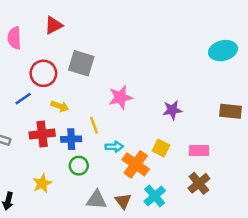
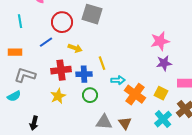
pink star: (121, 97) -> (160, 41), moved
purple star: (172, 110) -> (164, 63), moved
yellow square: (161, 148) -> (161, 93), moved
yellow star: (42, 183) -> (58, 96), moved
cyan cross: (155, 196) -> (163, 119), moved

